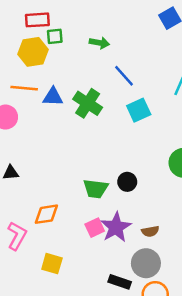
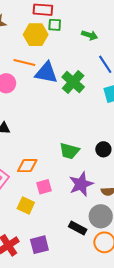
blue triangle: (53, 97) -> (46, 73), size x1.4
black circle: (127, 182) -> (103, 149), moved
pink square: (95, 228) -> (44, 187), moved

